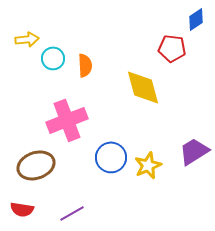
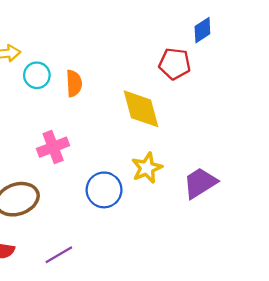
pink cross: (67, 120) -> (53, 147), size x0.7
yellow star: (148, 165) -> (147, 168), moved

